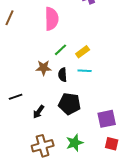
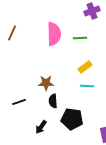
green line: (61, 50) -> (80, 38), moved, turned 40
black semicircle: (63, 75) -> (53, 101), moved
black line: (16, 97) -> (19, 102), moved

